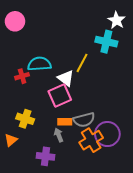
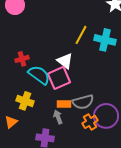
cyan cross: (106, 42) -> (105, 40), moved
yellow line: (82, 63) -> (81, 35), moved
cyan semicircle: (39, 64) -> (39, 75), moved, turned 40
orange cross: (91, 140) -> (90, 122), size x0.7

